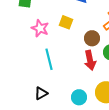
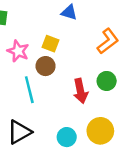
brown circle: (92, 38) -> (46, 66), moved
black triangle: (41, 93) -> (19, 132), size x1.5

